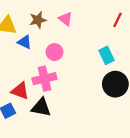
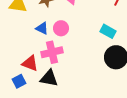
blue triangle: (25, 42) -> (42, 28), moved
cyan rectangle: (106, 55) -> (108, 31), turned -35

